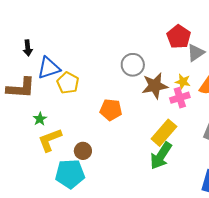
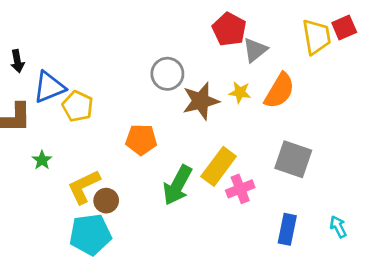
pink cross: (180, 98) -> (240, 189), moved
yellow L-shape: (50, 140) -> (84, 187), moved
green arrow: (161, 156) -> (177, 185), moved

